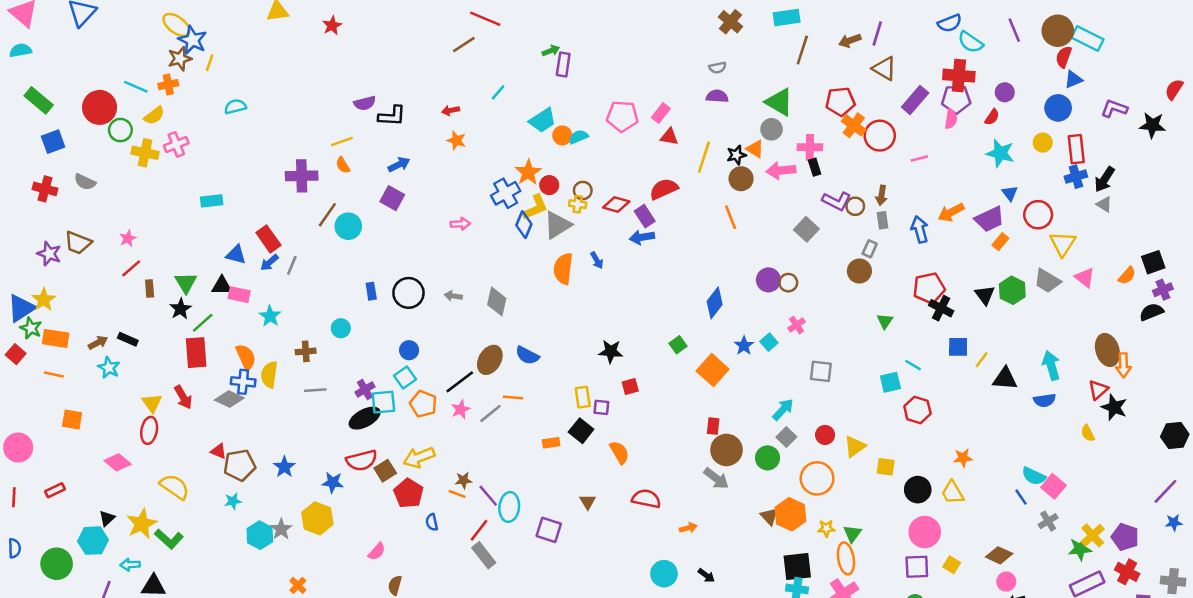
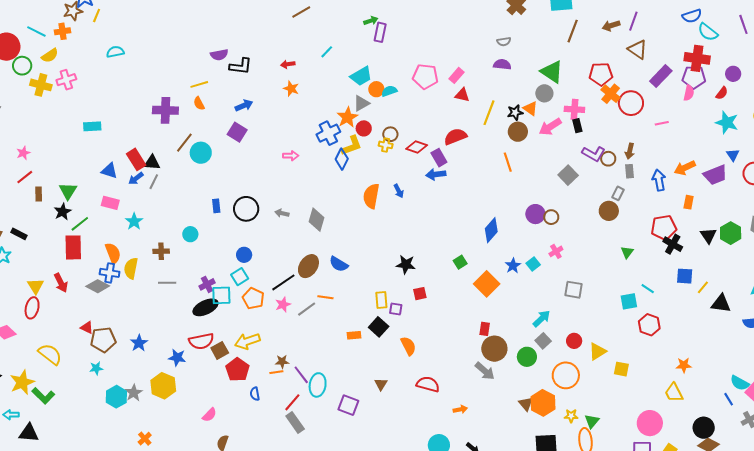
pink arrow: (781, 170) -> (550, 127), turned -30
gray triangle: (557, 225) -> (361, 103), moved, size x0.7
orange rectangle: (1000, 242) -> (689, 202), moved, turned -32
black triangle: (222, 286) -> (152, 162), moved
black circle: (918, 490) -> (704, 428), moved
orange line: (457, 494) -> (276, 372), turned -32

